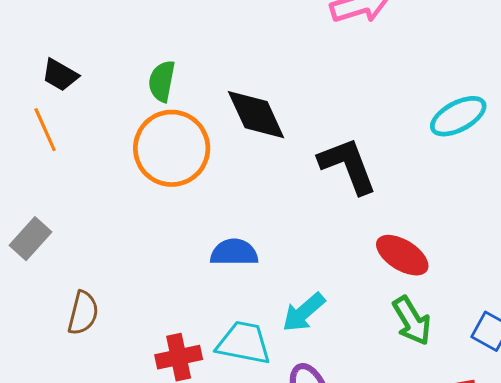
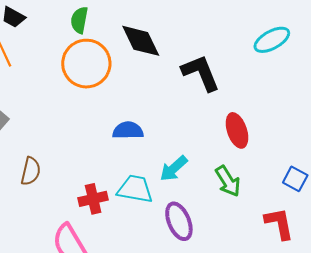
red ellipse: (402, 255) -> (237, 130), turned 40
green arrow: (412, 321) -> (228, 181), moved

